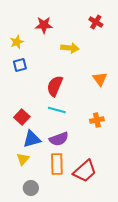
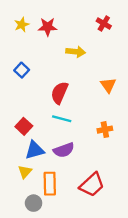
yellow star: (17, 42) -> (22, 25), moved
blue square: (20, 65) -> (22, 70), turned -32
orange rectangle: (57, 164) -> (50, 184), moved

